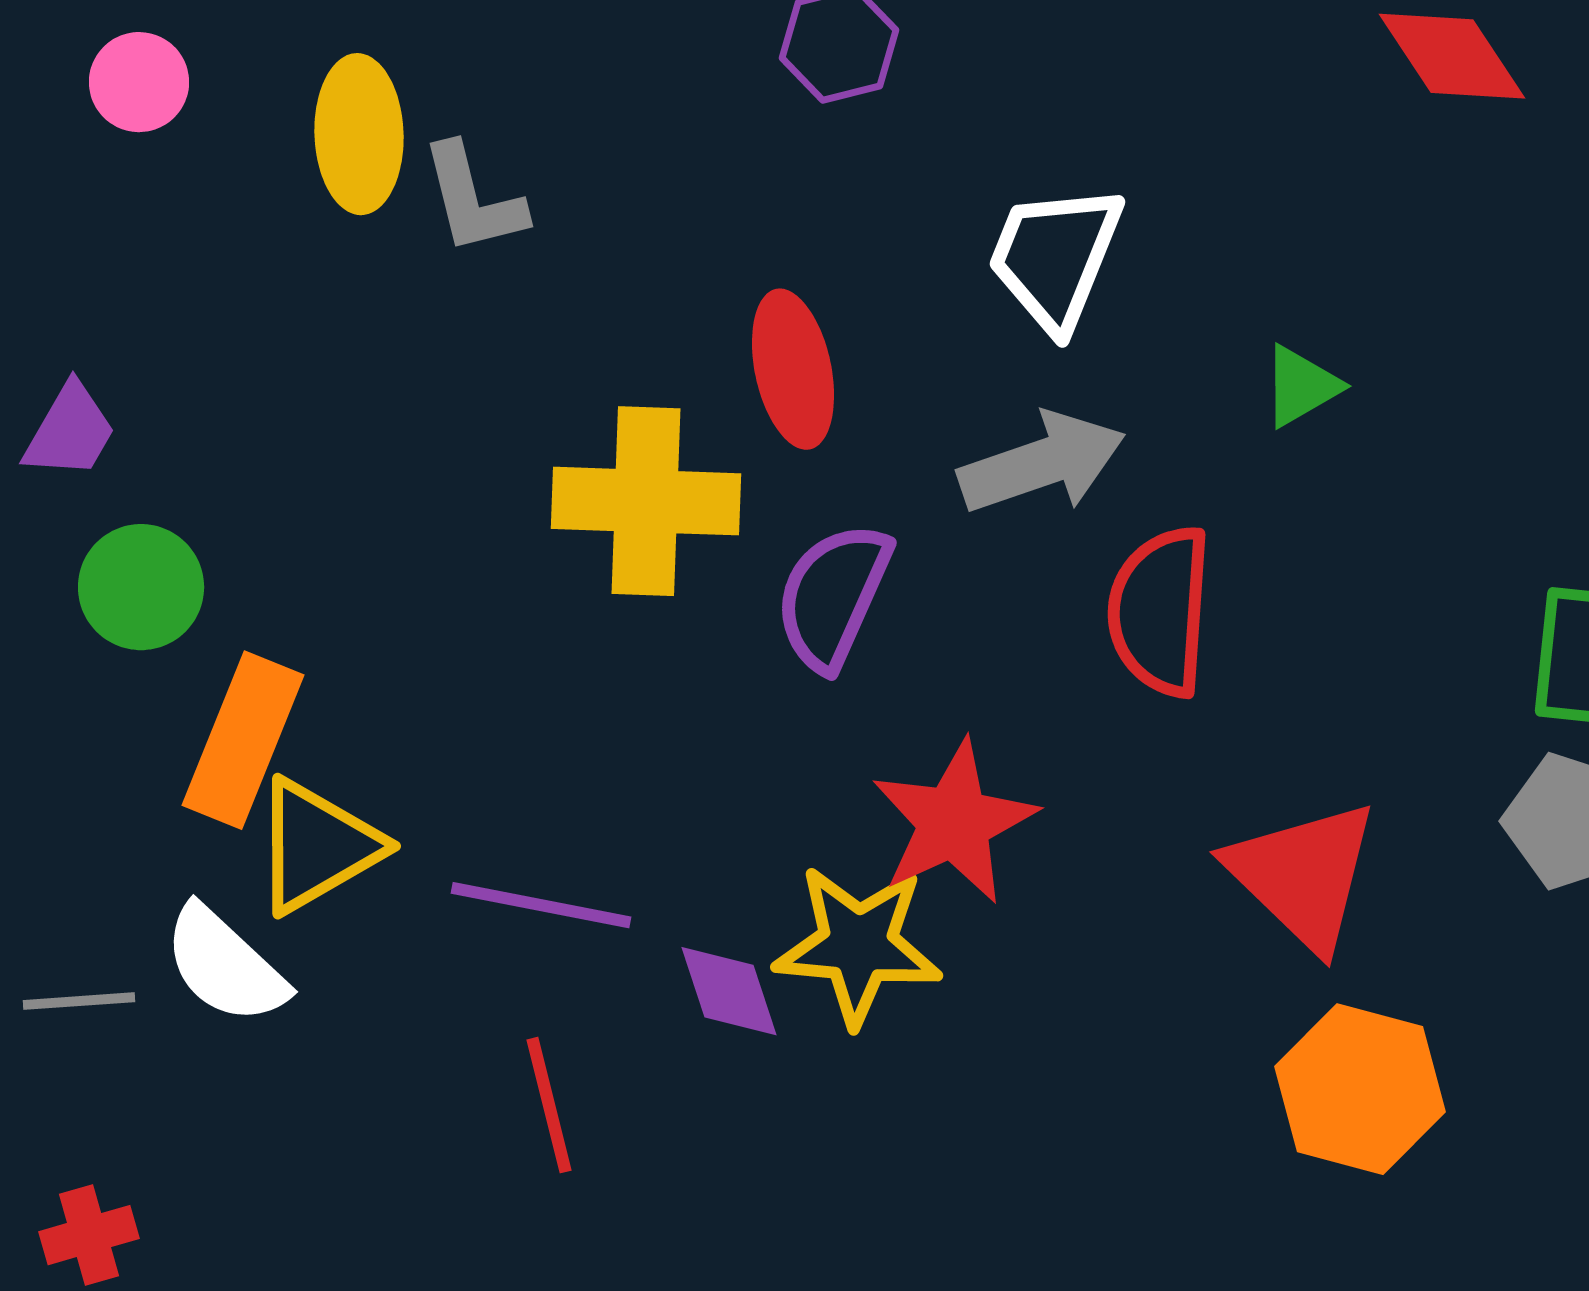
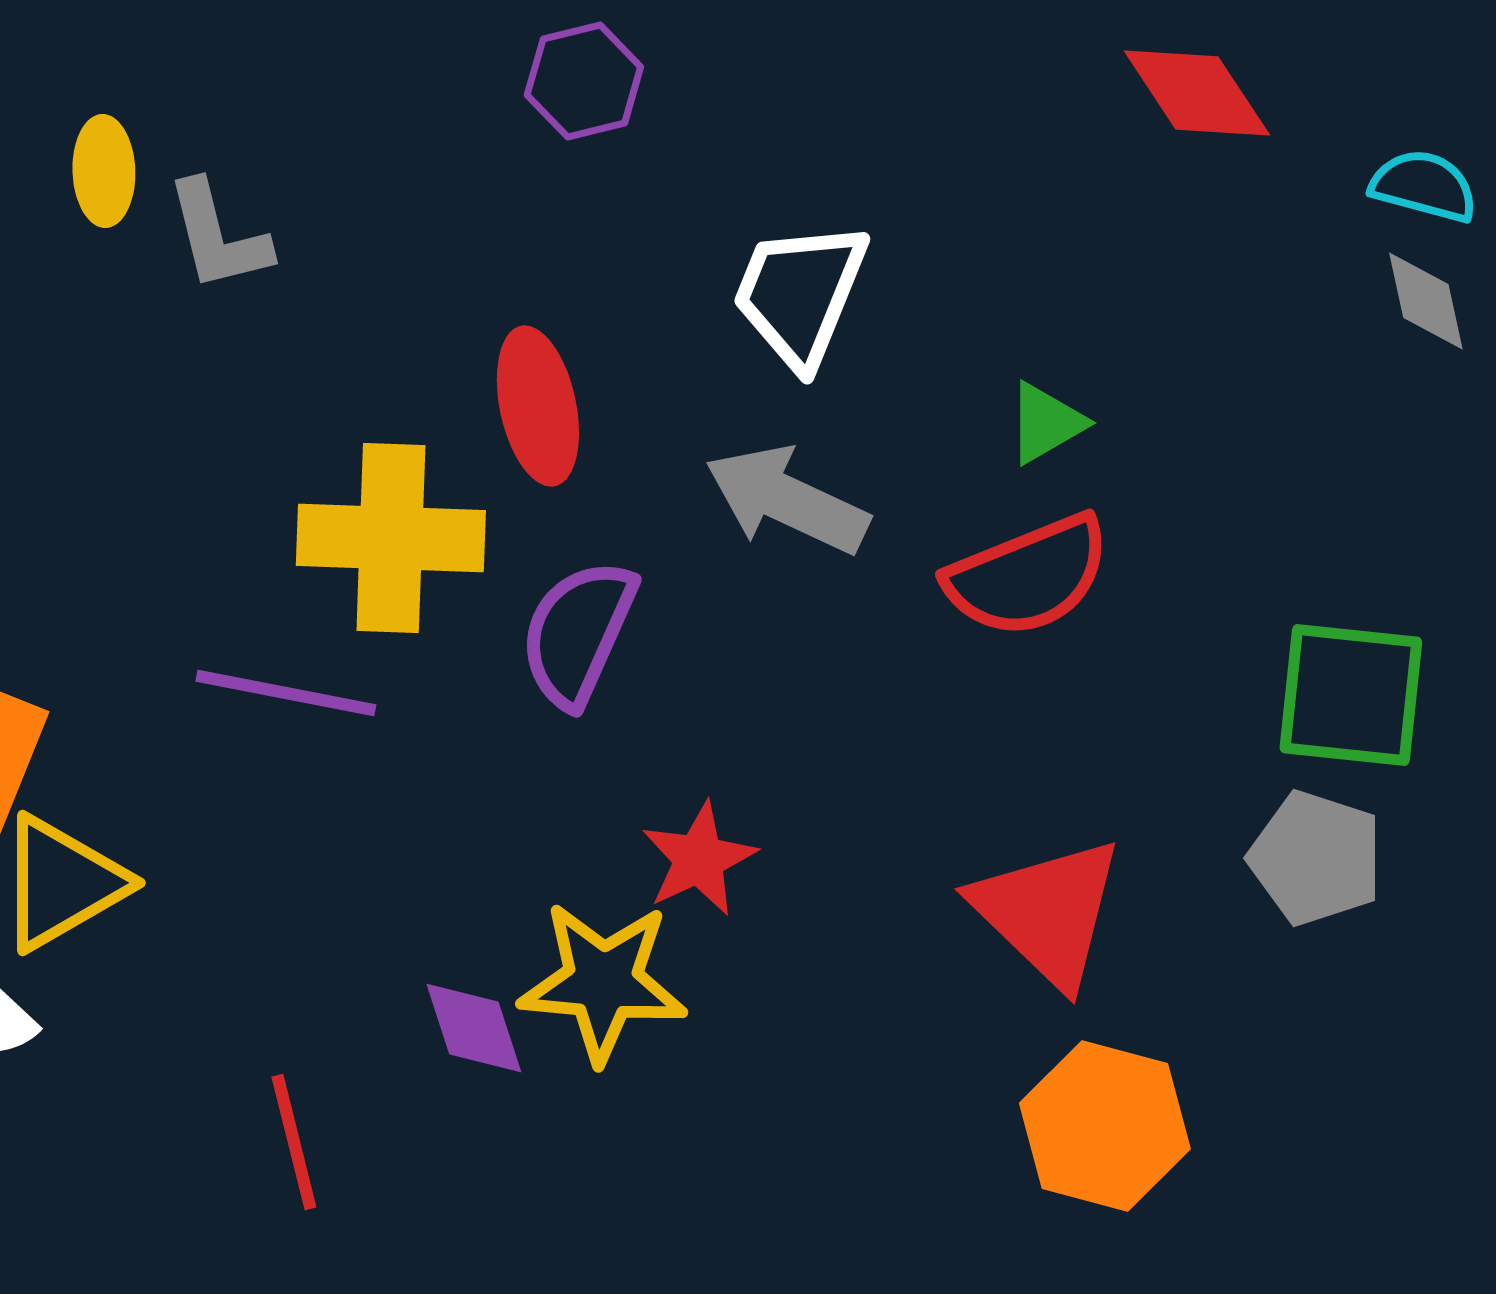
yellow ellipse: (359, 134) -> (104, 171), size x0.7
gray arrow: (1042, 463) -> (787, 500), turned -136
red semicircle: (1160, 611) -> (1028, 576), moved, turned -116
red star: (954, 822) -> (699, 859), size x0.7
purple line: (541, 905) -> (286, 693), moved

